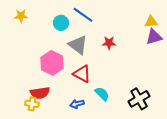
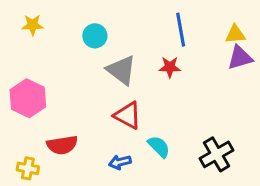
blue line: (83, 15) -> (181, 30), moved, turned 45
pink hexagon: (52, 63) -> (28, 98), moved
yellow cross: (32, 104) -> (28, 168), moved

